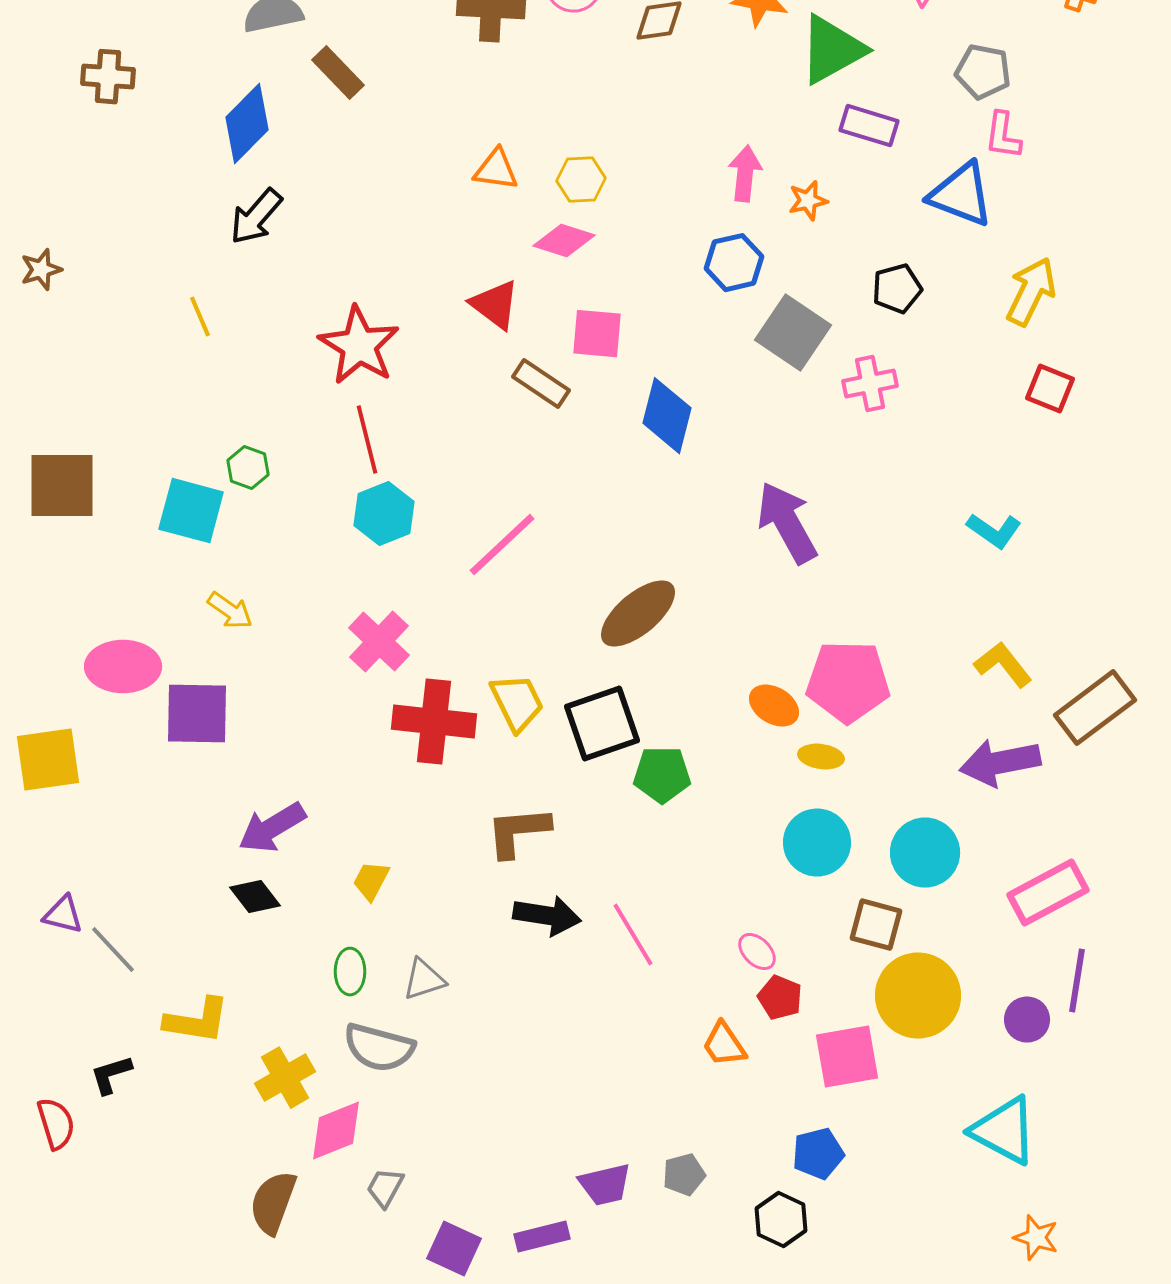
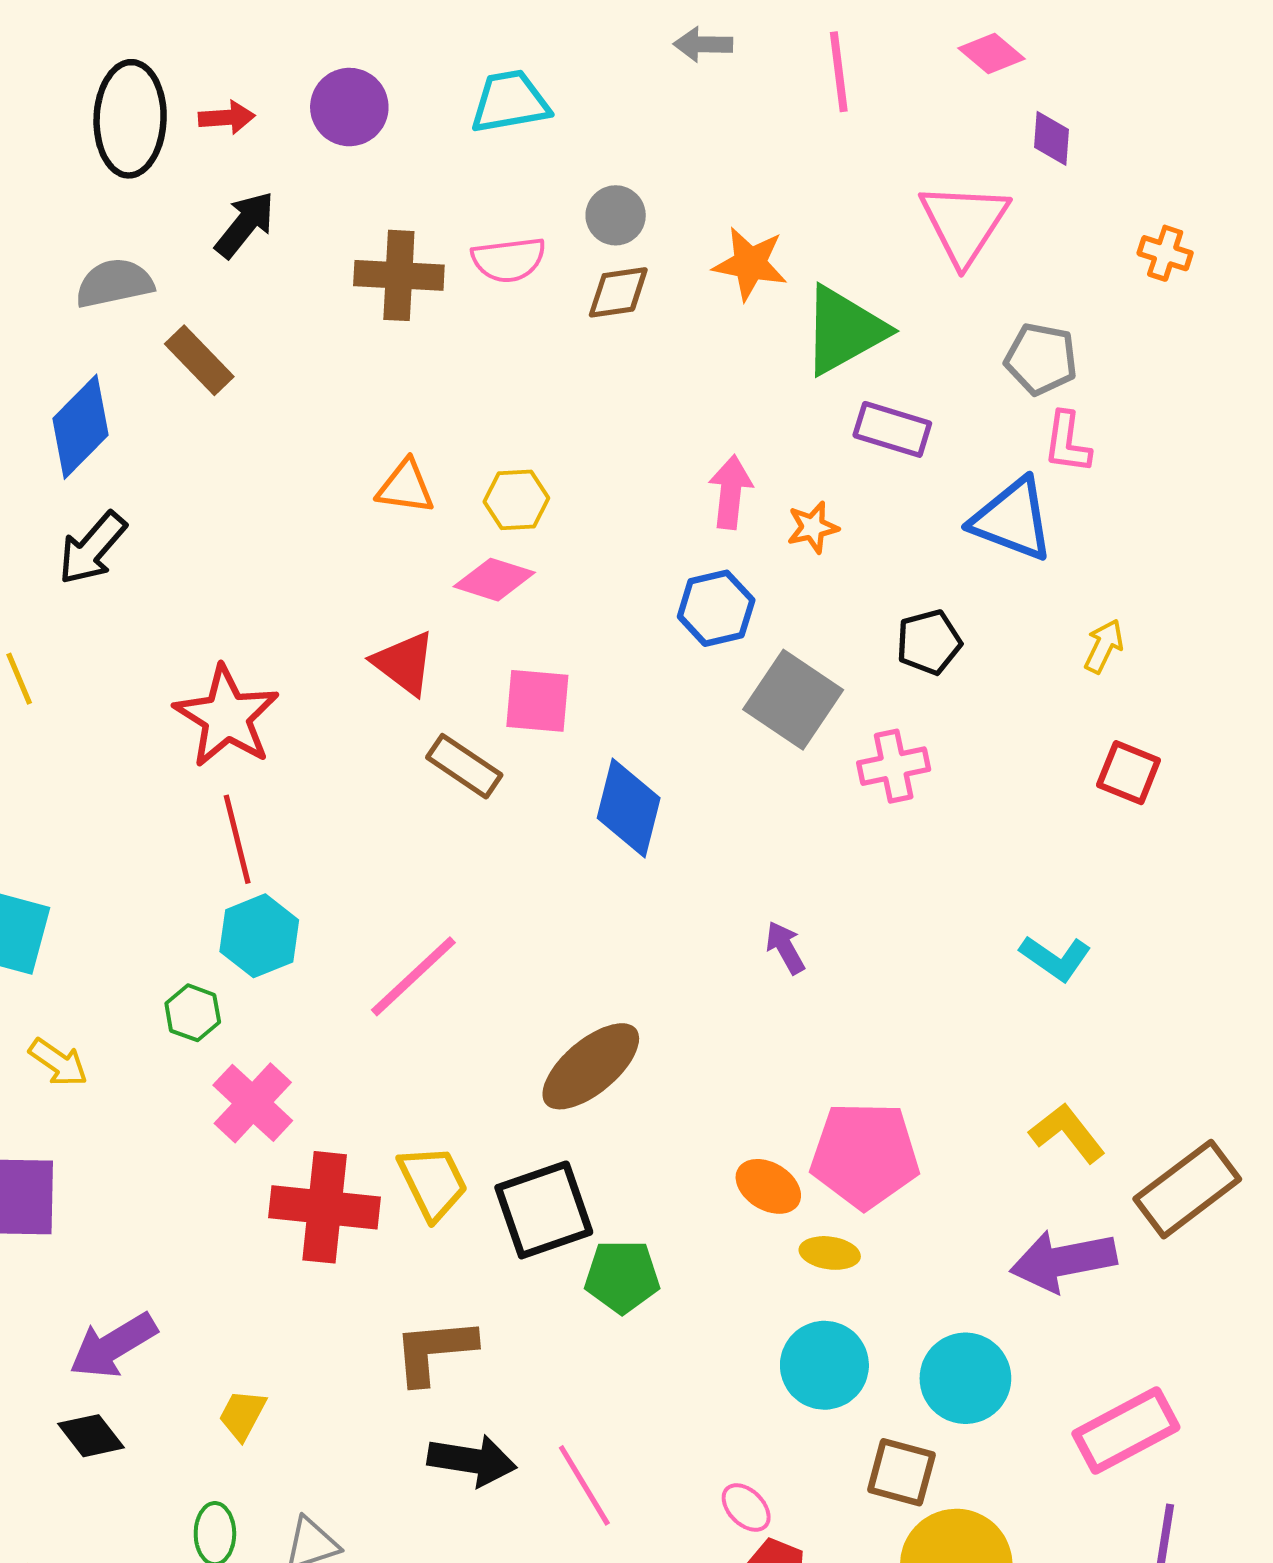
yellow arrow: (1031, 292) -> (1104, 646), size x0.6
green hexagon: (248, 468) -> (193, 1013), moved
purple arrow: (787, 523) -> (785, 948), size x0.5

